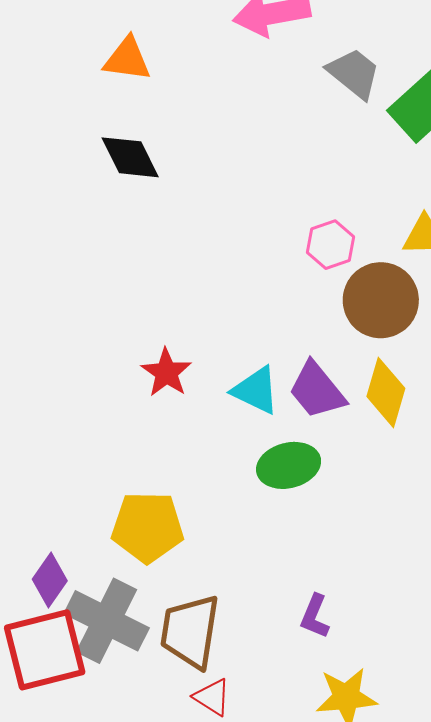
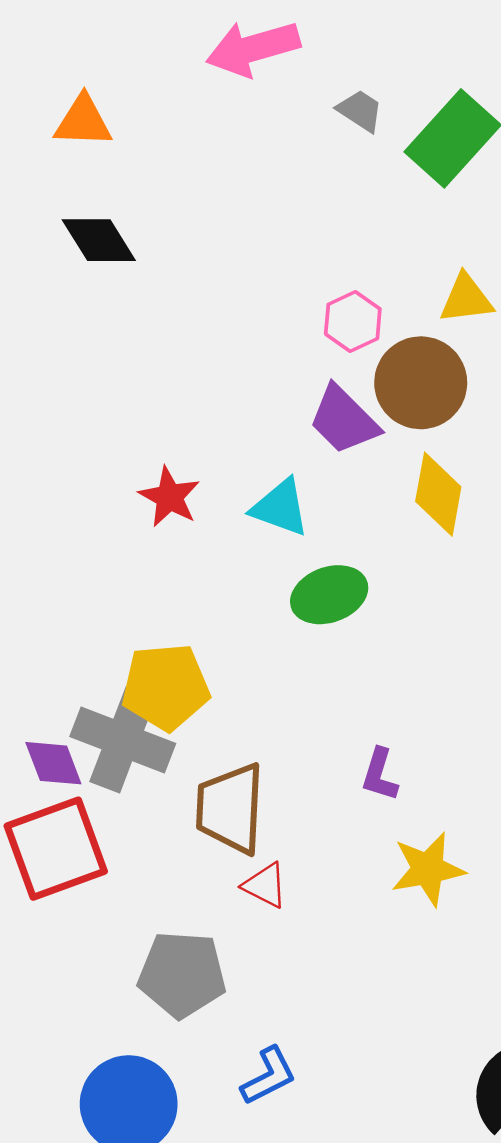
gray trapezoid: (354, 73) -> (360, 111), size x0.7
purple trapezoid: (317, 390) -> (344, 420), moved
purple diamond: (50, 580) -> (53, 763), turned -50
gray cross: (107, 621) -> (123, 740), moved

